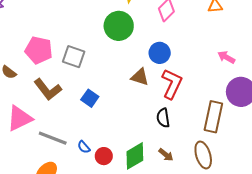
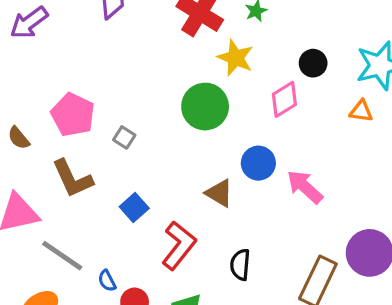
gray square: (74, 57) -> (124, 137), size x0.6
pink arrow: (226, 57) -> (305, 187), moved, size x1.4
red L-shape: (172, 84) -> (179, 245), moved

